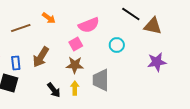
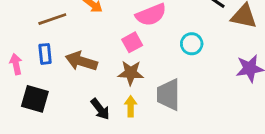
brown arrow: (41, 57) -> (81, 61), turned 75
blue rectangle: (16, 63) -> (45, 54), moved

